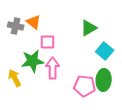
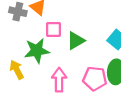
green triangle: (89, 28) -> (76, 41), moved
pink arrow: (53, 68) -> (59, 80), moved

